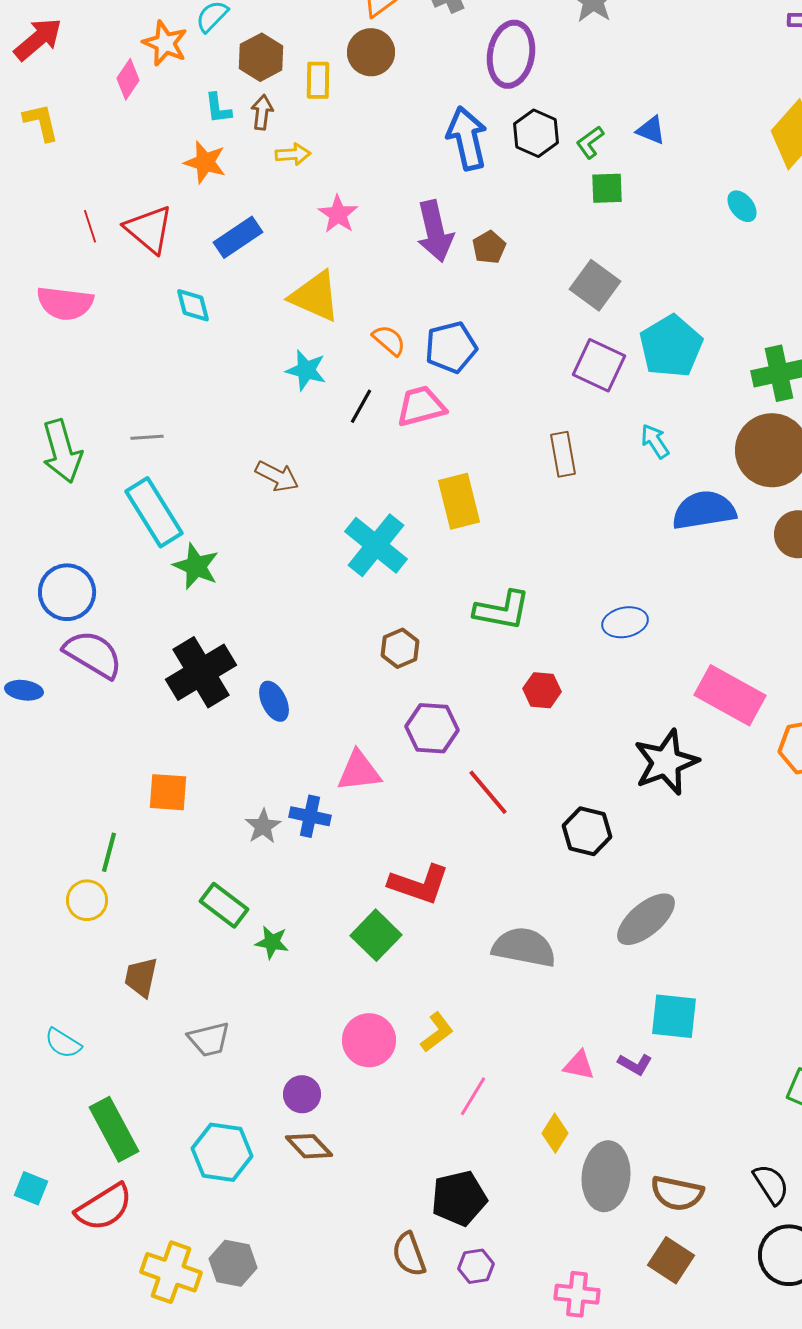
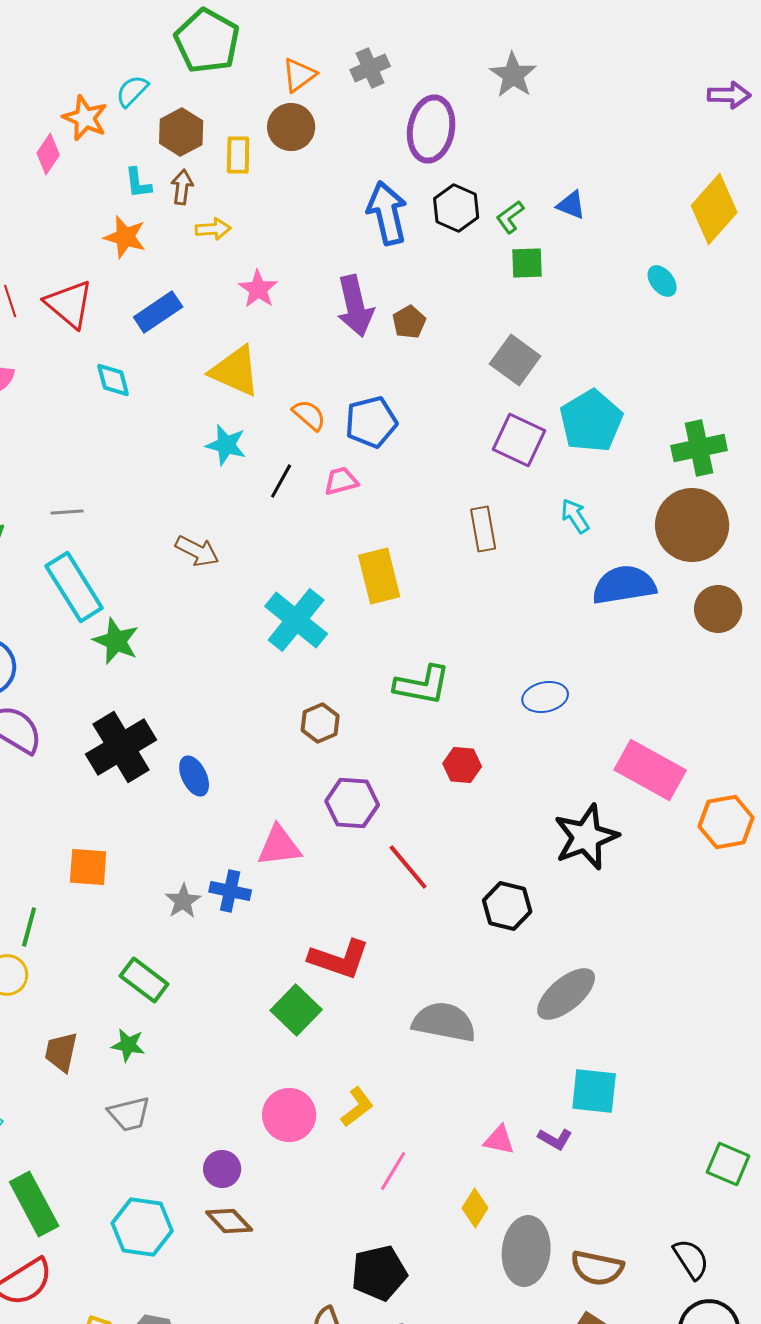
pink trapezoid: (421, 406) -> (341, 481), size x0.7
green star: (272, 942) -> (128, 1045), moved

